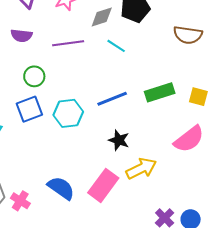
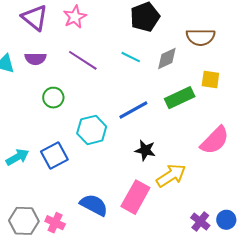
gray diamond: (102, 17) -> (167, 59), moved
purple line: (68, 43) -> (83, 60), turned 48
yellow square: (198, 97) -> (210, 80), moved
blue square: (29, 109) -> (54, 156), moved

